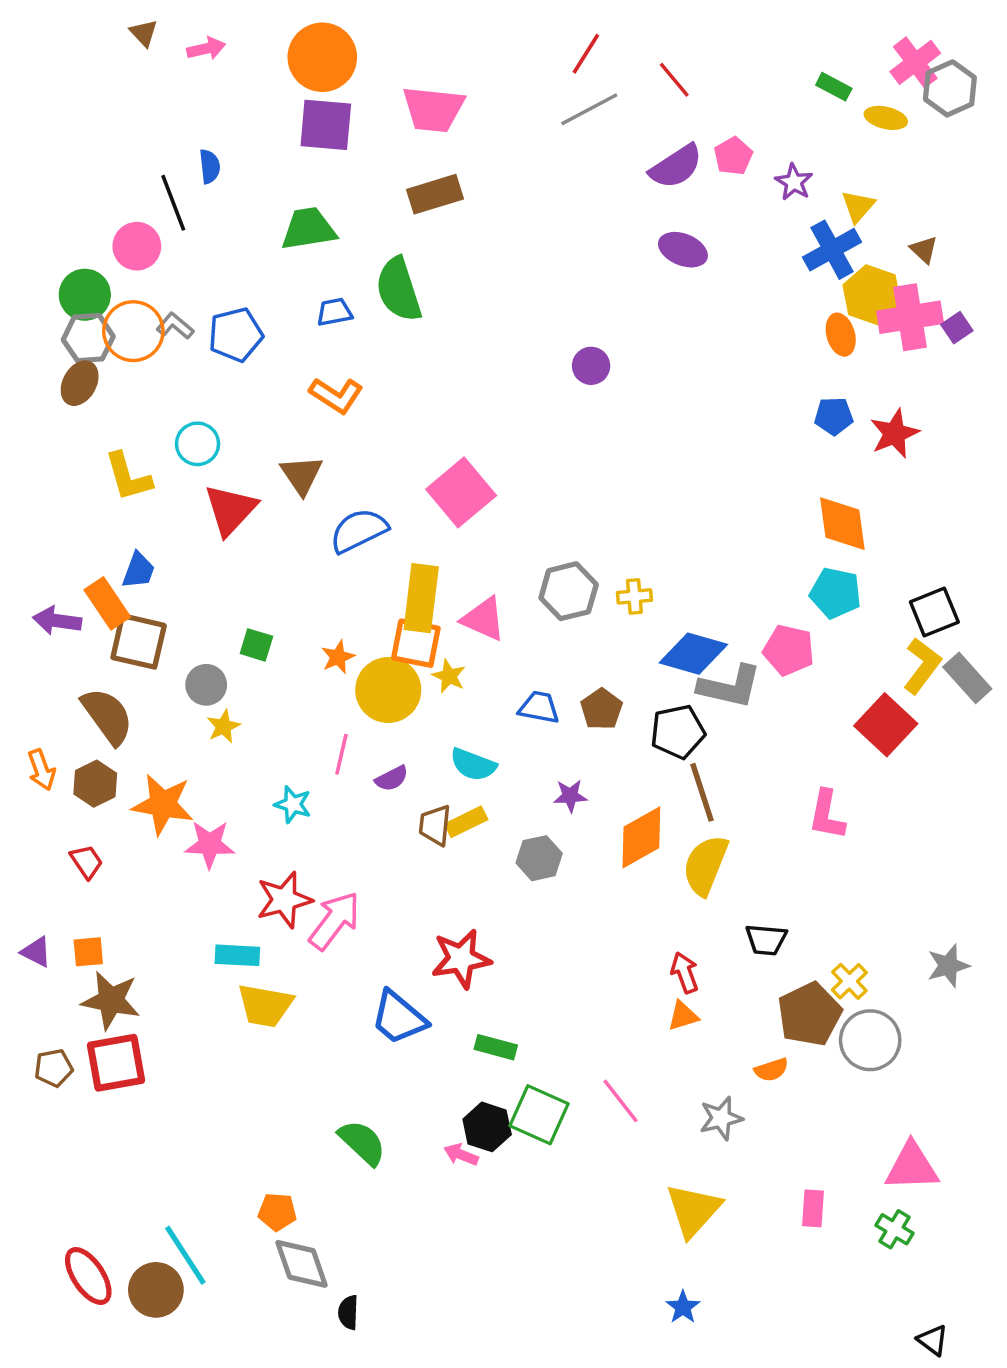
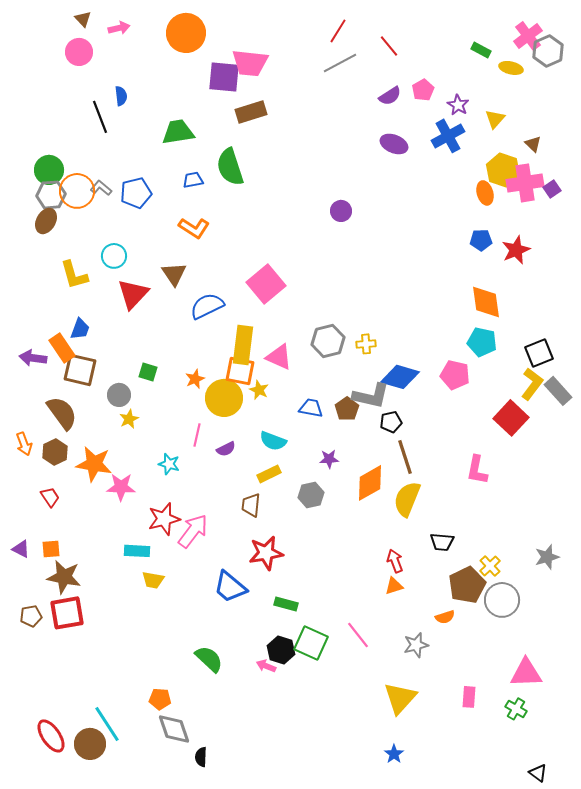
purple square: (326, 125) -> (224, 77), moved
purple semicircle: (676, 166) -> (390, 96), size x0.7
pink circle: (137, 246) -> (79, 52), moved
blue cross: (832, 250) -> (448, 136), moved
gray L-shape: (730, 687) -> (371, 396), moved
black pentagon: (678, 732) -> (391, 422), size x0.7
brown trapezoid: (435, 825) -> (251, 505), moved
yellow trapezoid: (265, 1006) -> (153, 580), size x0.7

